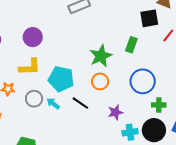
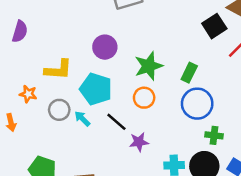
black square: (149, 18) -> (214, 26), turned -30
purple circle: (33, 37) -> (105, 47), moved
green rectangle: (131, 45) -> (189, 73), moved
purple star: (115, 112) -> (139, 142), moved

